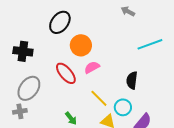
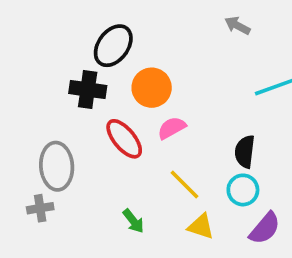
black cross: (23, 51) -> (88, 89), moved
gray ellipse: (29, 88) -> (57, 166), turned -40
cyan circle: (123, 107) -> (243, 190), moved

